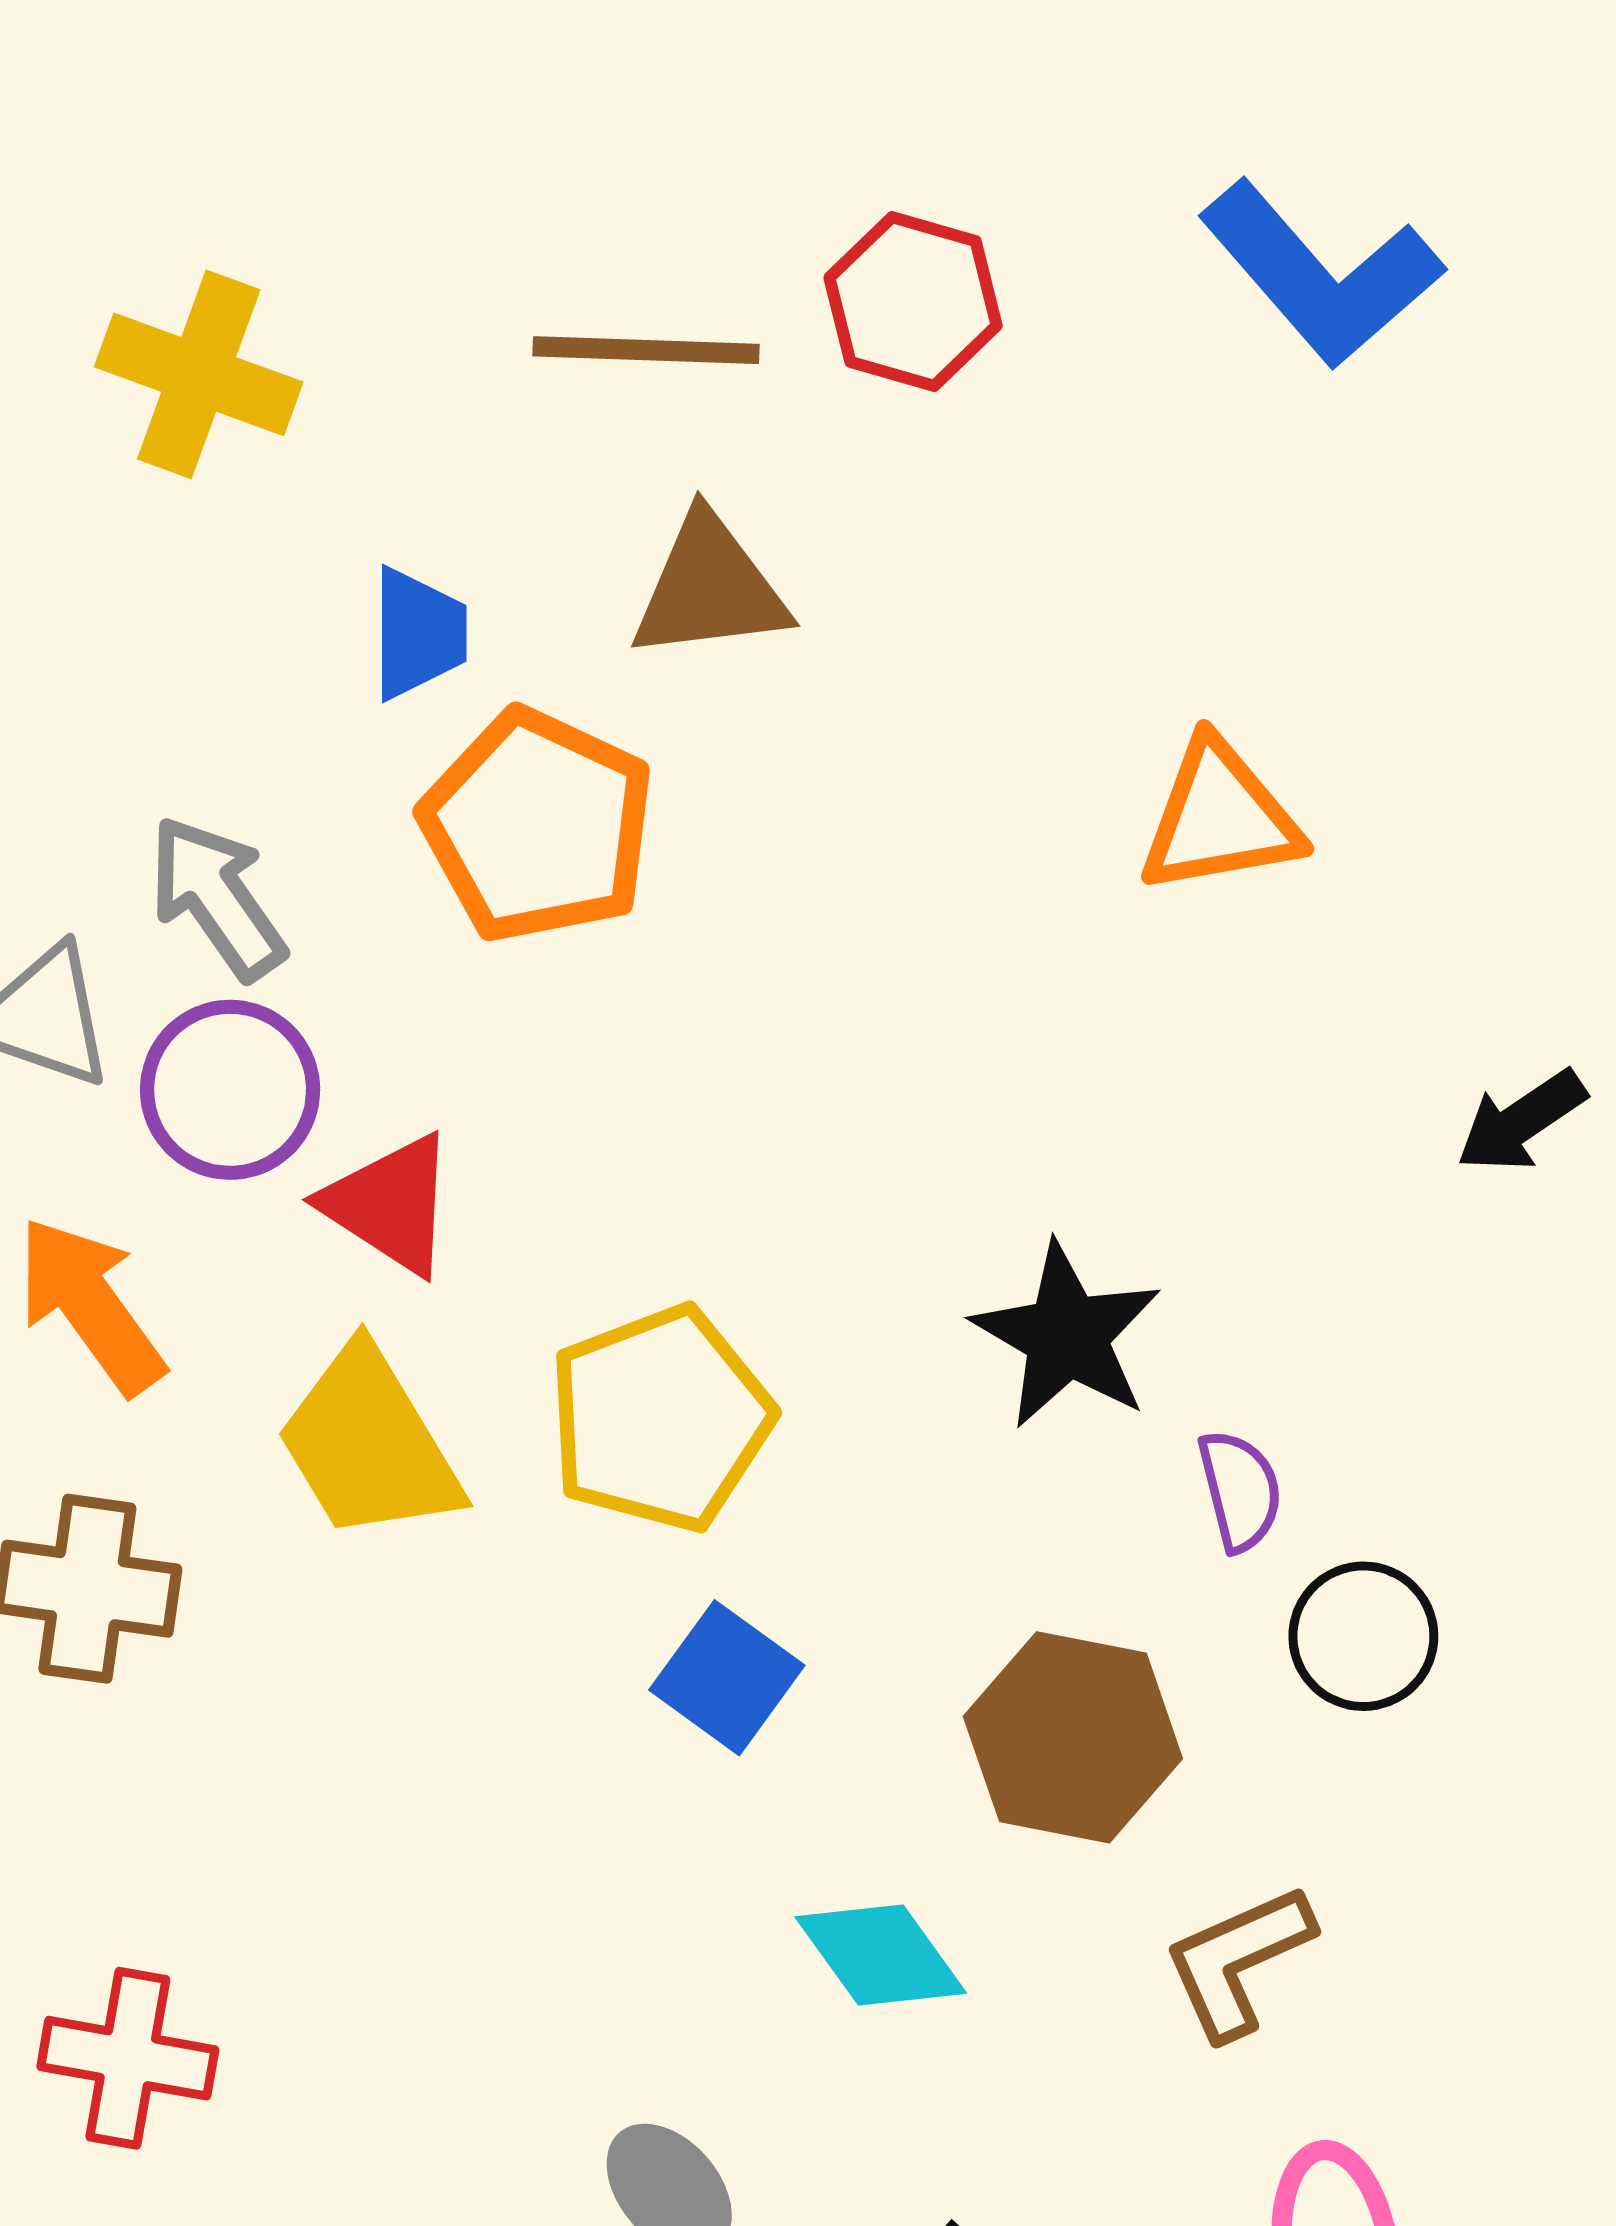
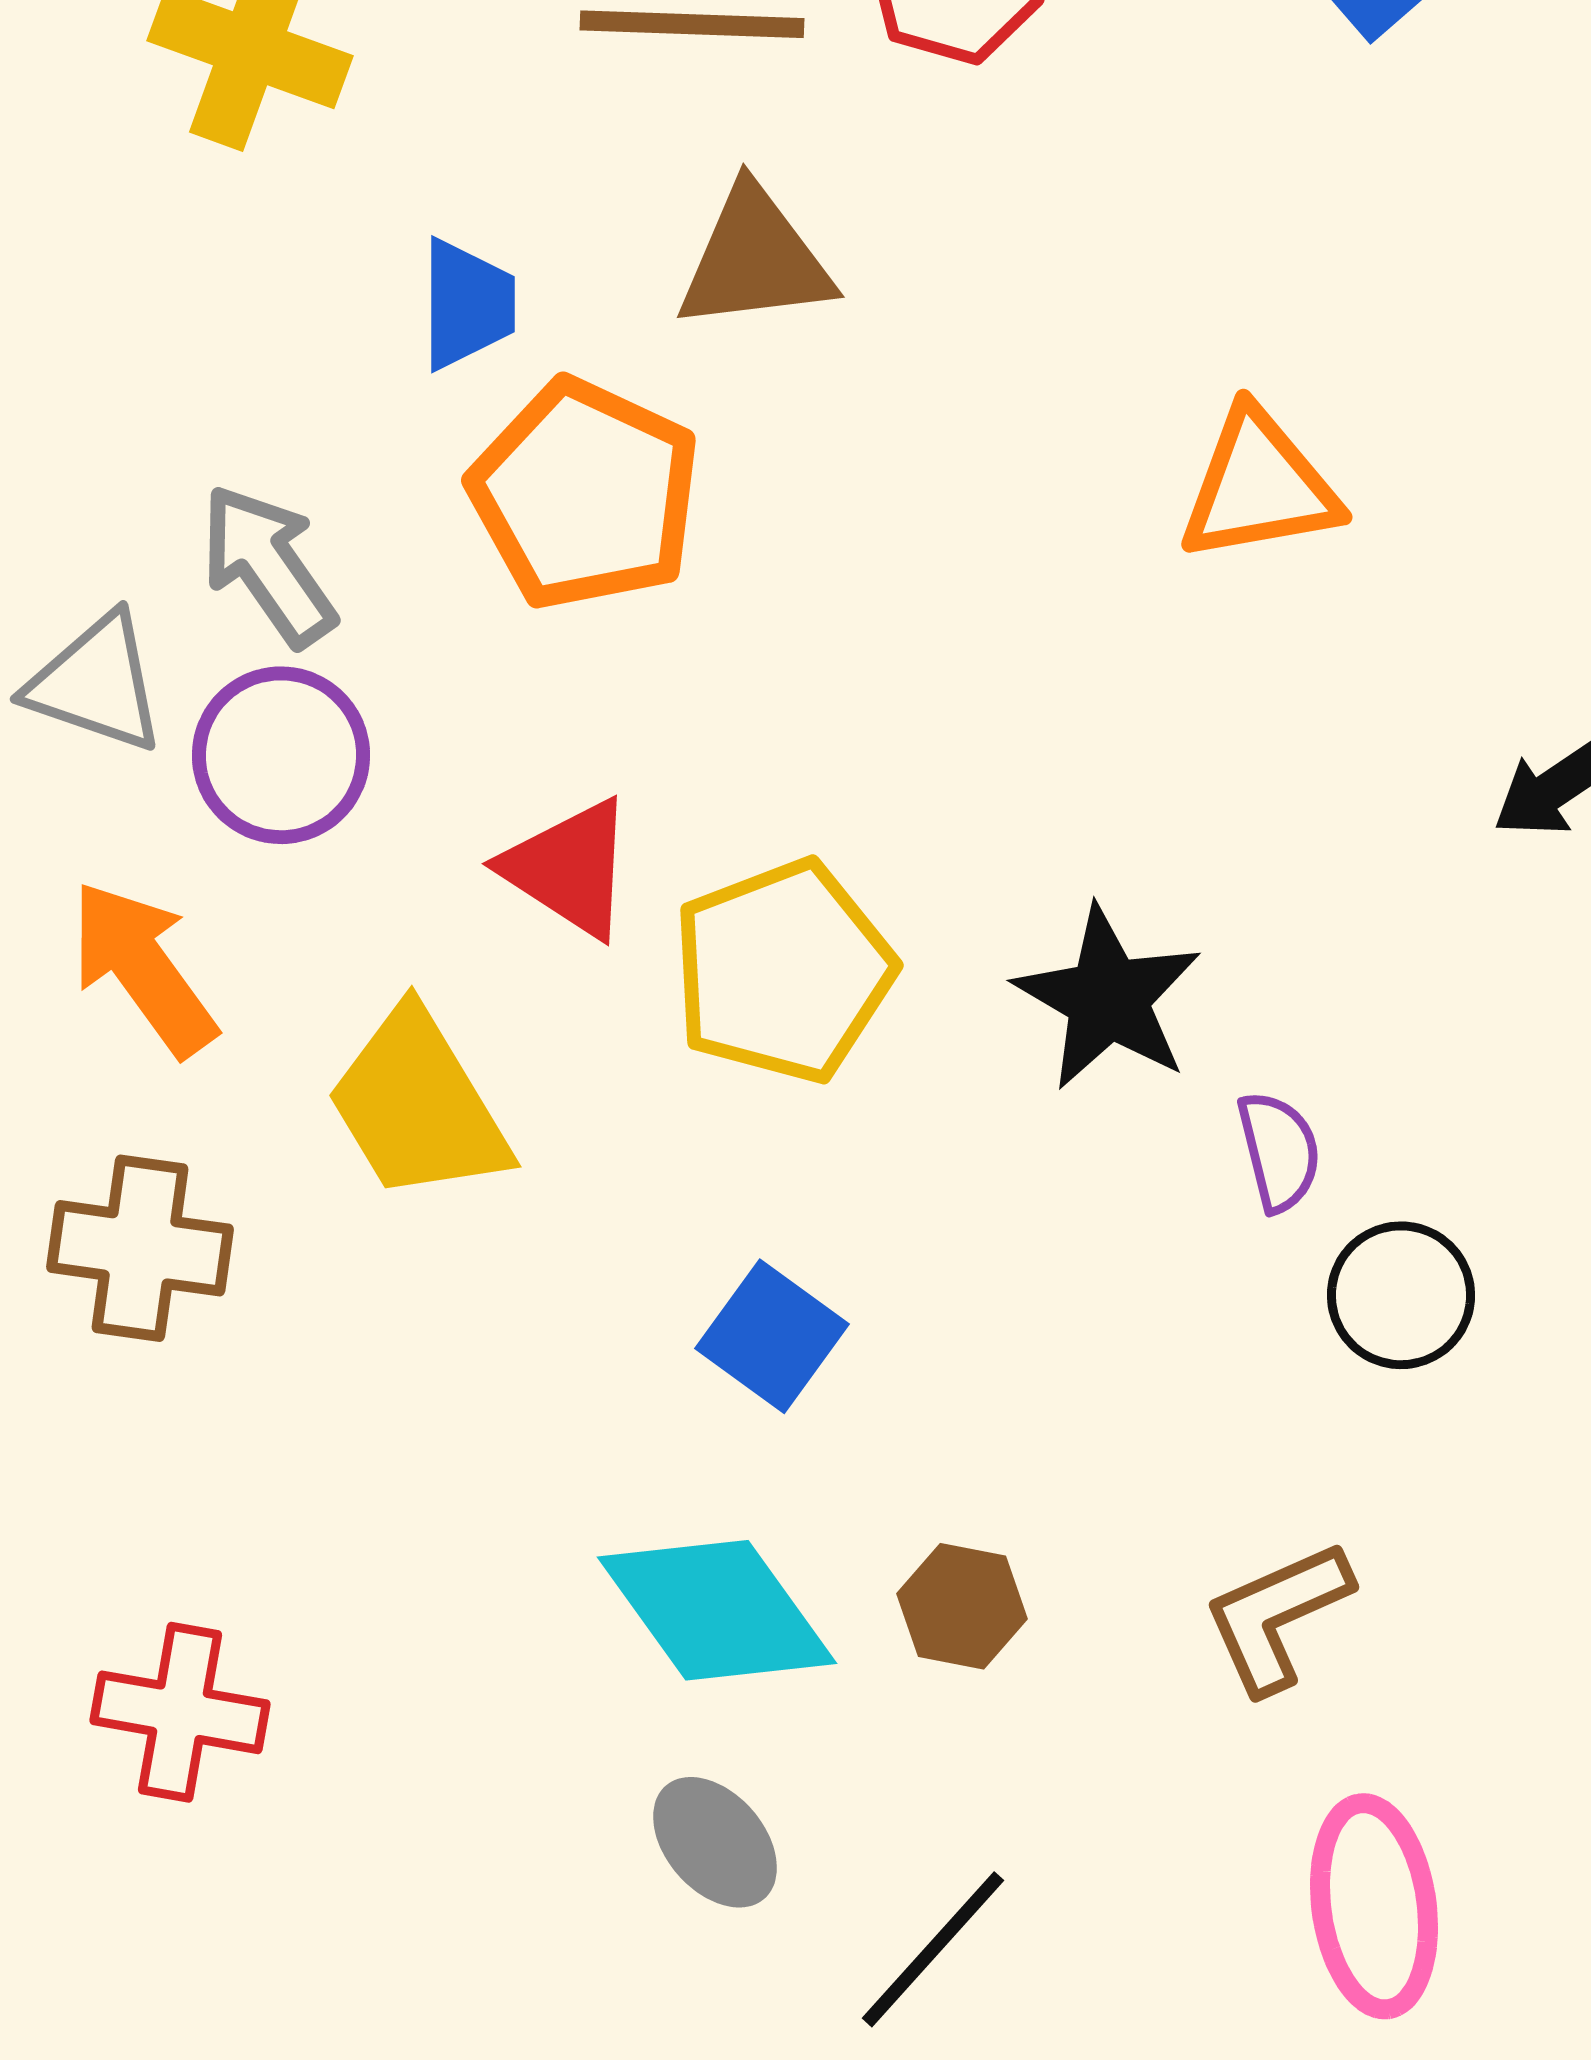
red triangle: (390, 1204) -> (569, 868), moved
yellow pentagon: (660, 1419) -> (783, 971), moved
brown hexagon: (1073, 1737) -> (962, 1606), moved, size x0.6
cyan diamond: (881, 1955) -> (717, 1610), moved, size x1.4

